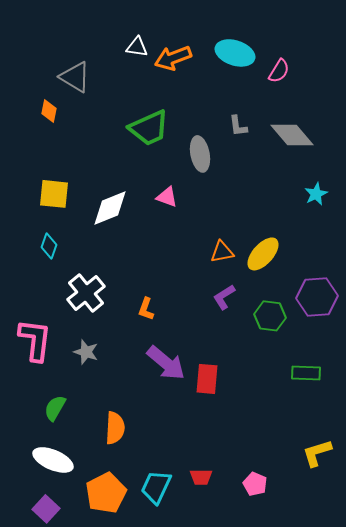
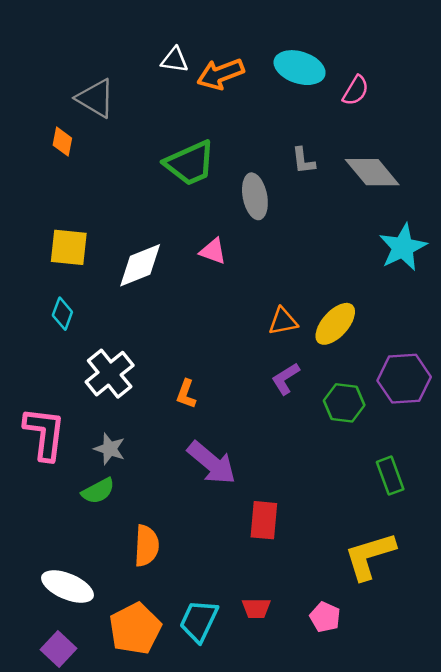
cyan star: (316, 194) -> (403, 247), size x1.6
green rectangle: (306, 373) -> (390, 476), turned 68
red rectangle: (207, 379) -> (264, 520), moved
green semicircle: (55, 408) -> (98, 491), moved, turned -148
yellow L-shape: (317, 453) -> (370, 556), moved, size x1.4

